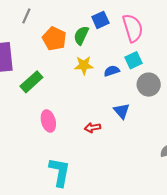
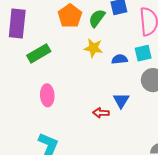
red arrow: (92, 128) -> (101, 113), moved

